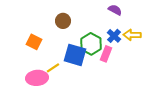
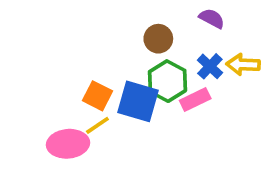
brown circle: (63, 21) -> (158, 39), moved
orange square: (34, 42) -> (97, 96), moved
pink rectangle: (106, 54) -> (195, 100), turned 42

